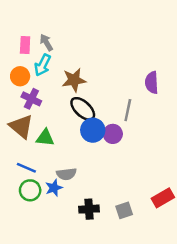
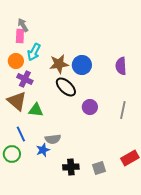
gray arrow: (46, 42) -> (23, 25), moved
gray line: (128, 110) -> (123, 110), moved
blue circle: (93, 130) -> (82, 65), moved
blue line: (26, 168) -> (21, 134), turned 42
green circle: (30, 190) -> (12, 154), moved

